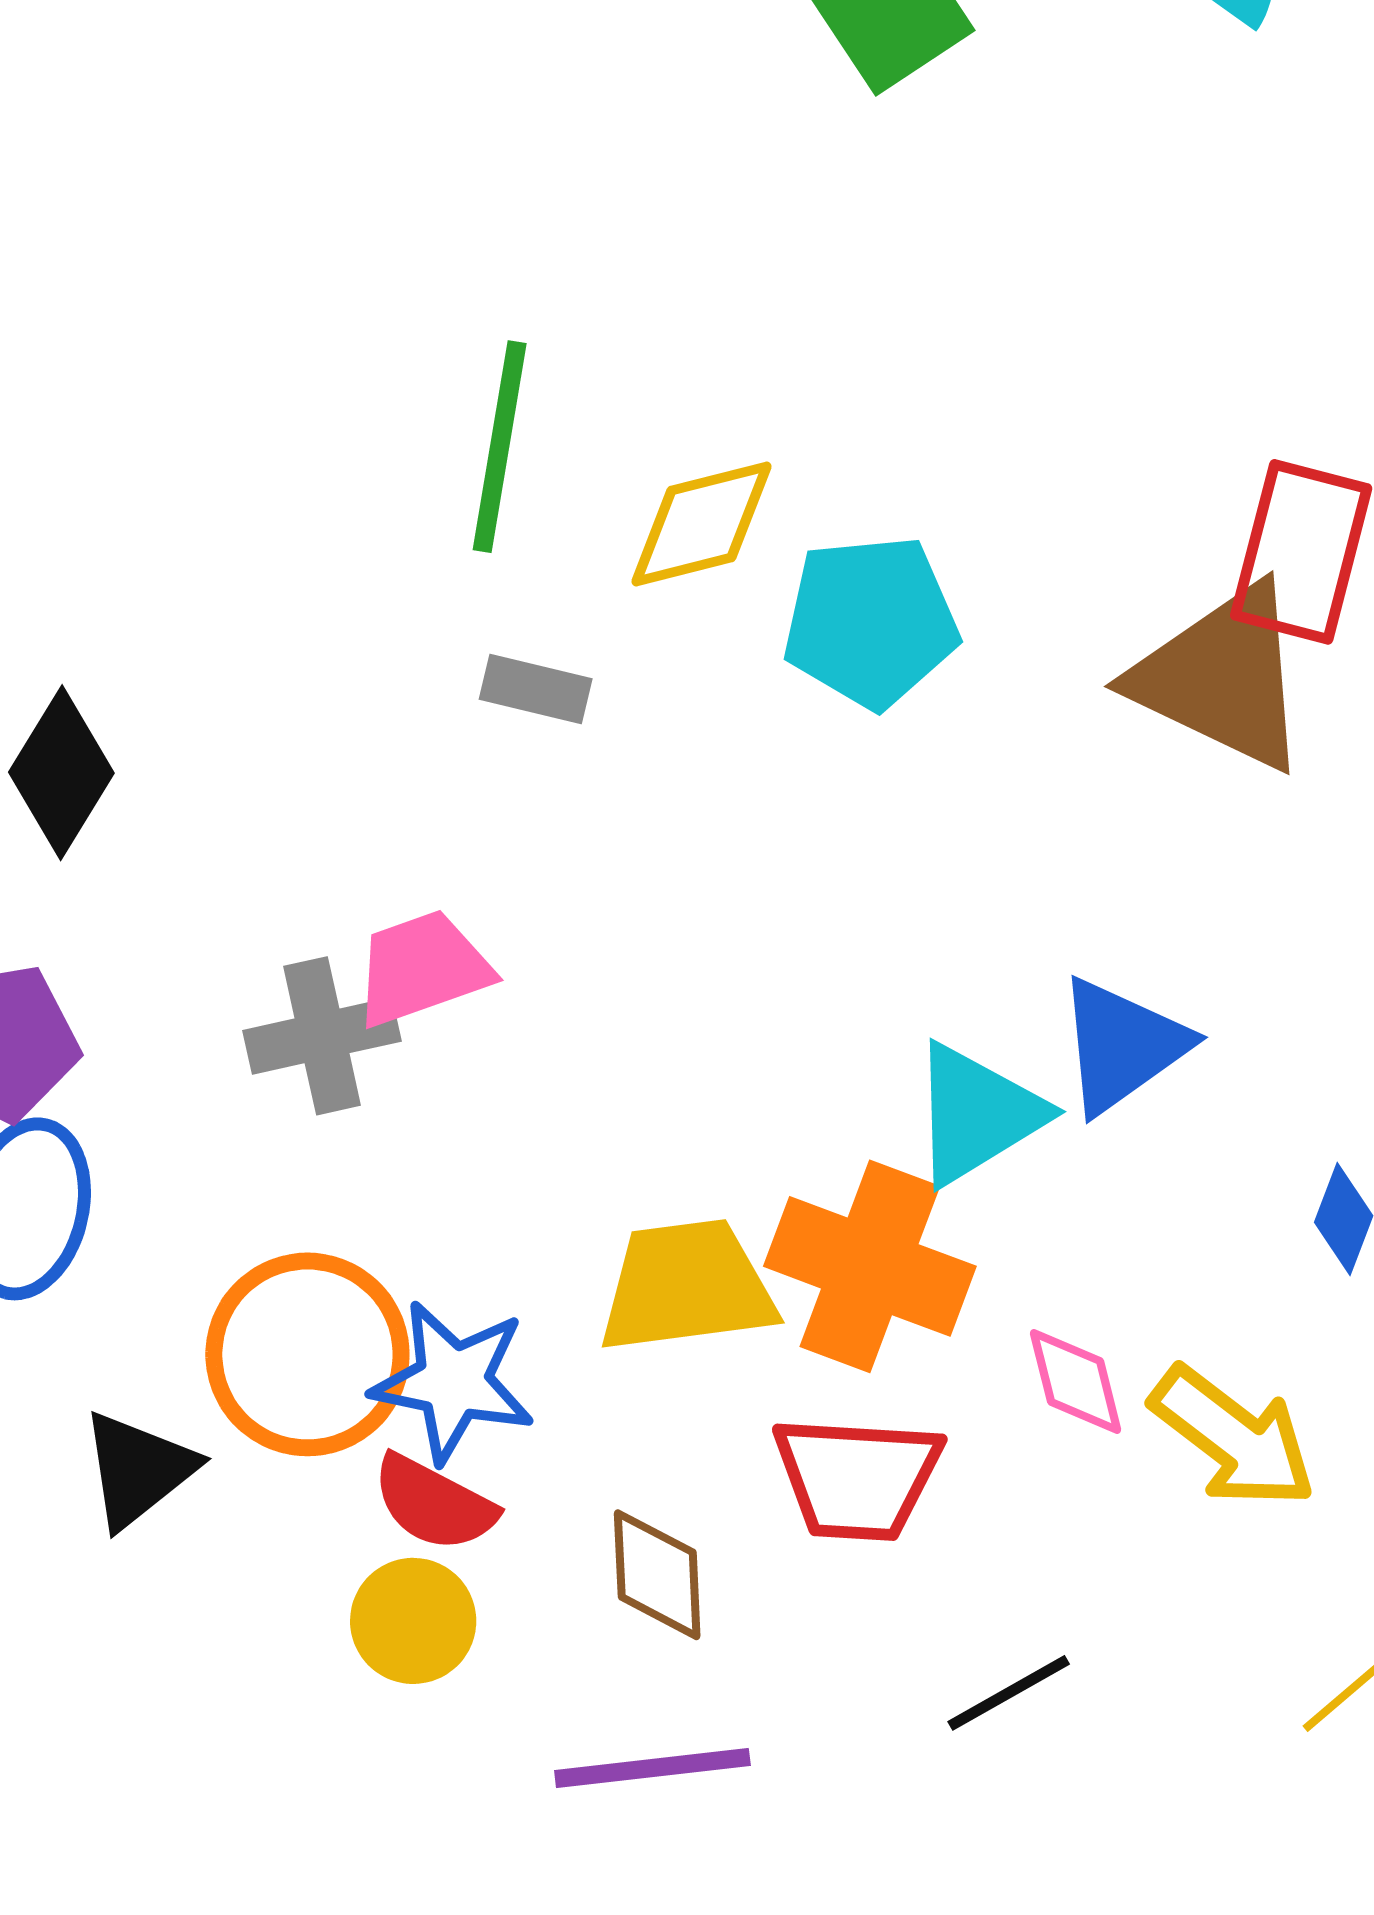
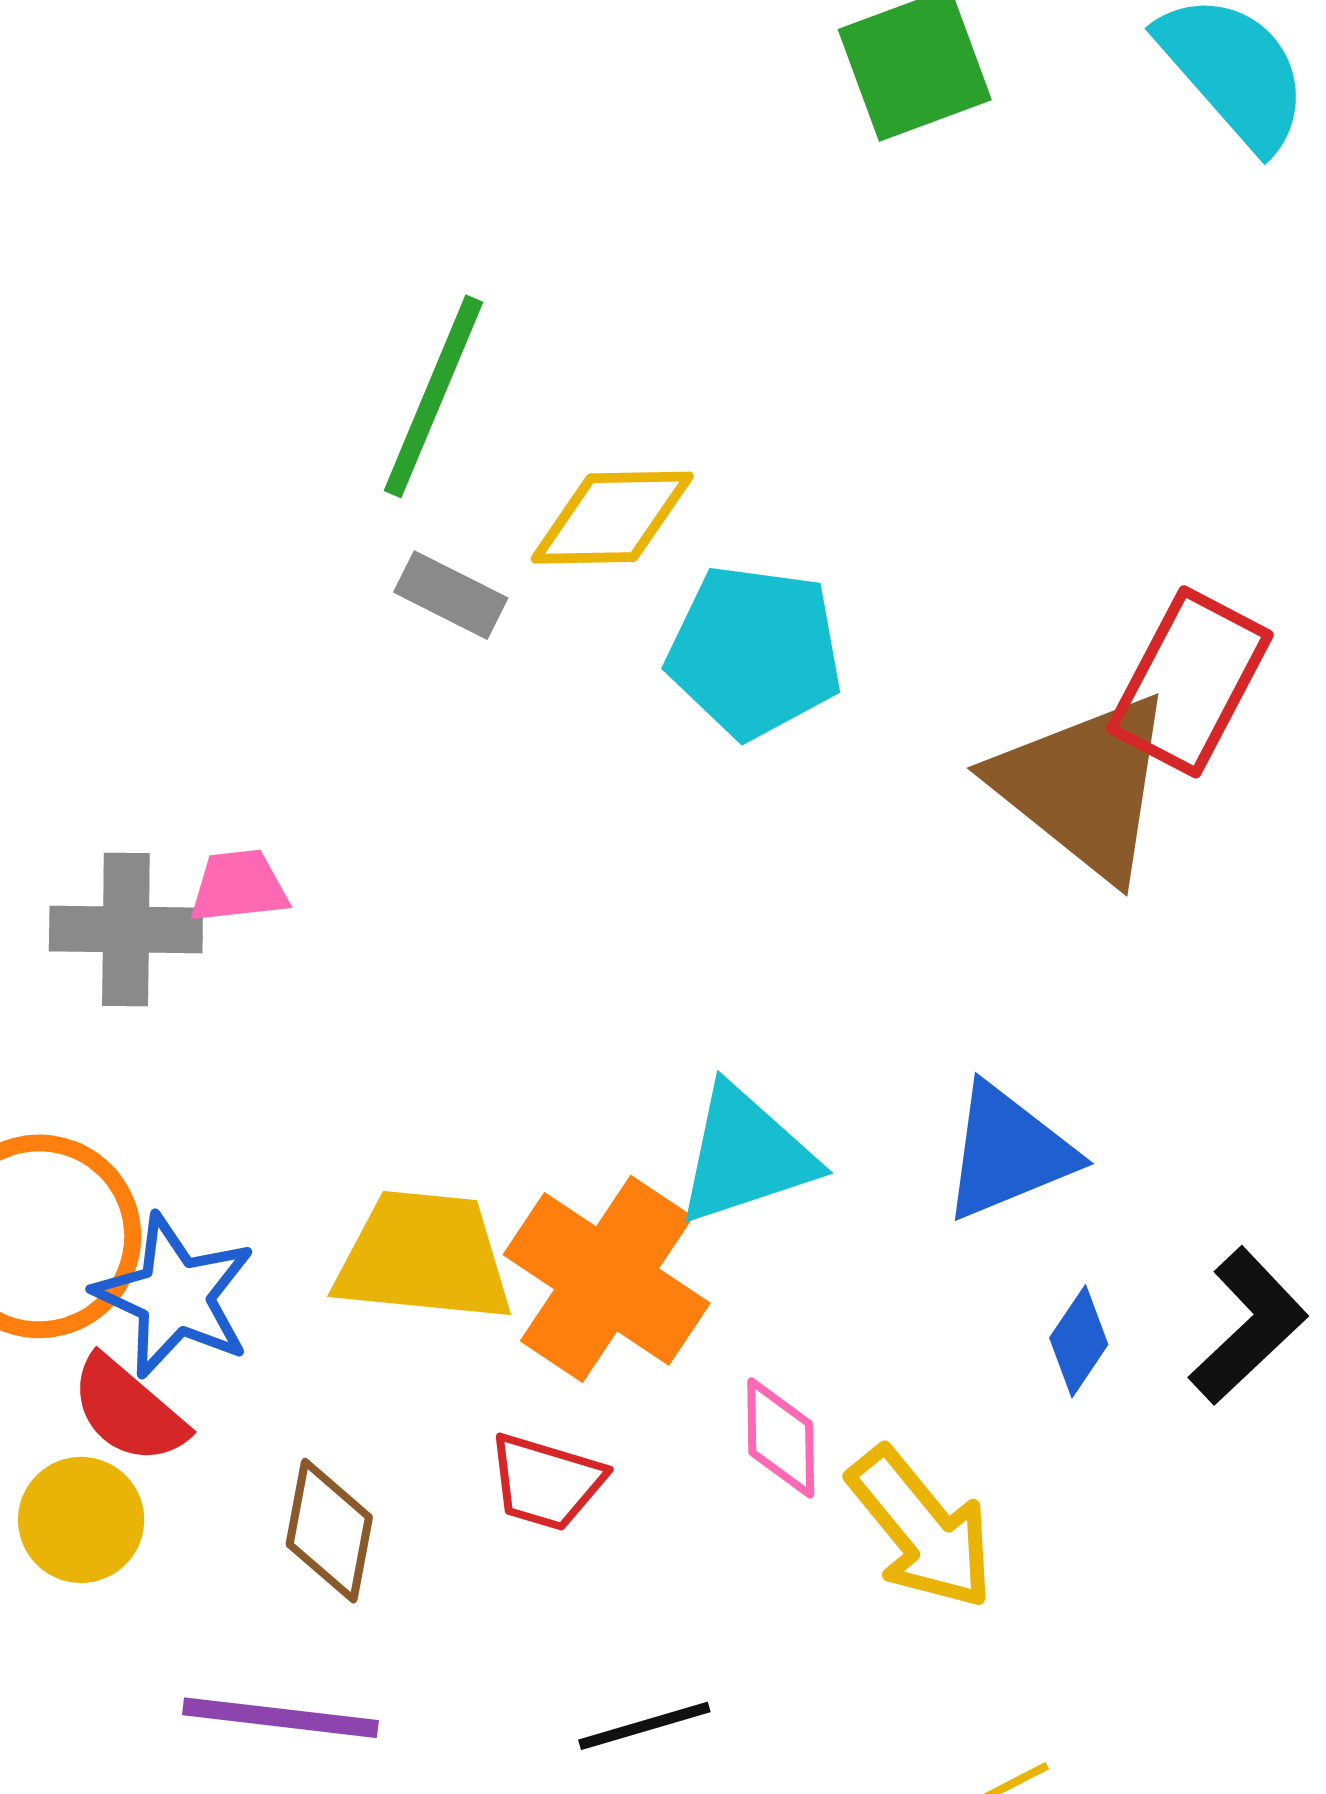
gray rectangle: (536, 689) -> (451, 595), moved
pink trapezoid: (422, 968) -> (239, 886), size x0.7
blue triangle: (1122, 1045) -> (1008, 1152), moved
red trapezoid: (857, 1478) -> (546, 1482), size x0.7

